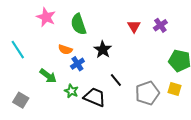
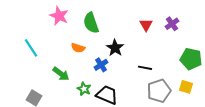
blue cross: (77, 64) -> (101, 65), moved
black line: (116, 80) -> (145, 68), moved, turned -40

